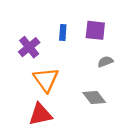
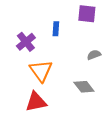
purple square: (95, 30) -> (87, 14), moved

